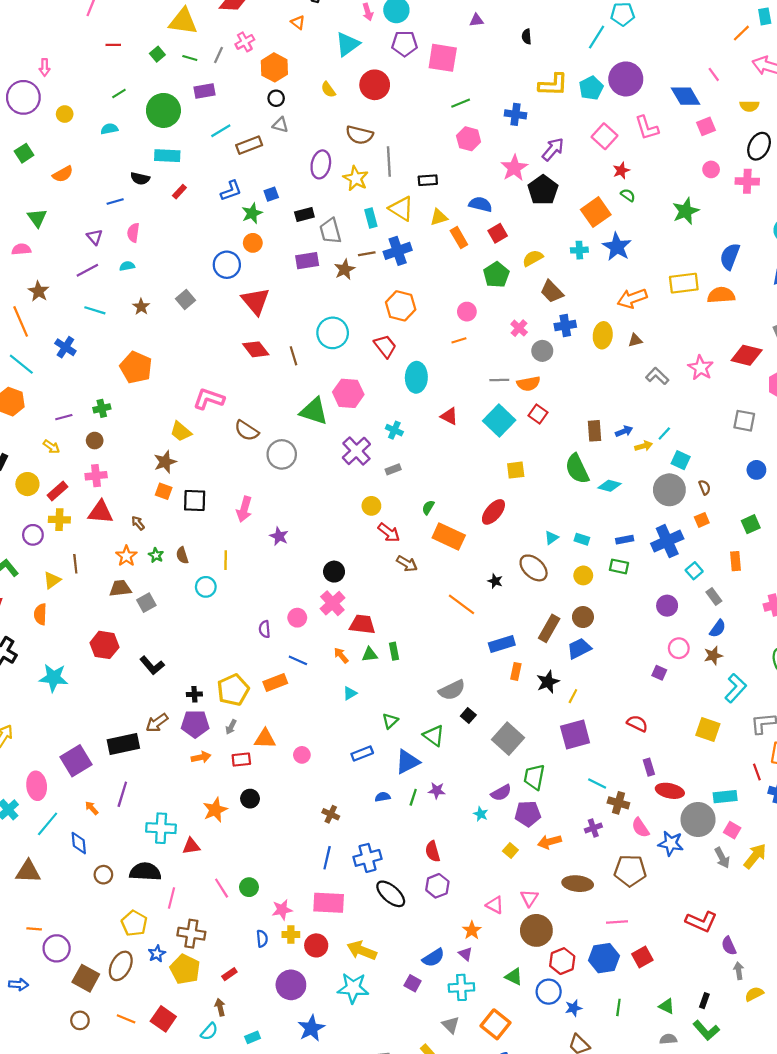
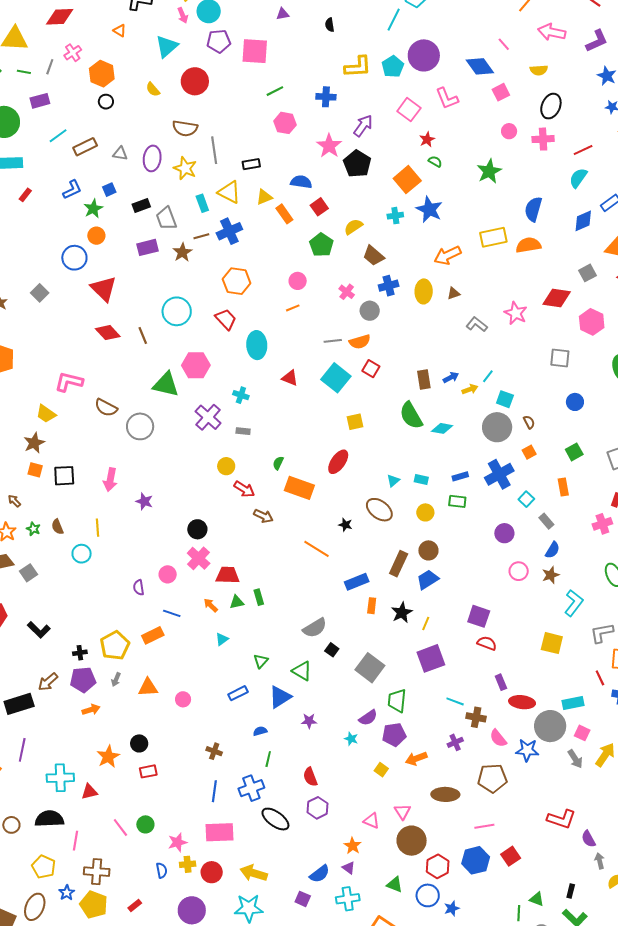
gray triangle: (280, 125) -> (120, 154), moved
gray rectangle: (393, 469) -> (243, 431), turned 32
purple square: (659, 673) -> (479, 616), moved, size x1.6
red rectangle: (241, 760) -> (148, 771), moved
green line: (413, 797) -> (268, 759), moved
green line: (618, 1007) -> (519, 913), moved

